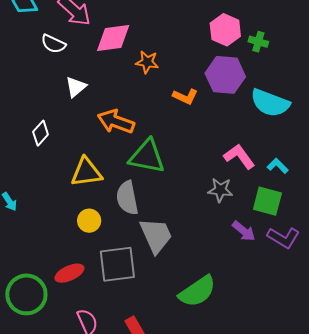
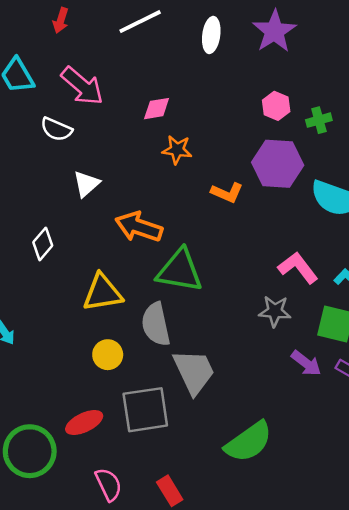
pink hexagon: (225, 30) -> (276, 106), size x0.7
pink diamond: (113, 38) -> (157, 109), moved, size x0.6
green cross: (258, 42) -> (319, 120), turned -30

